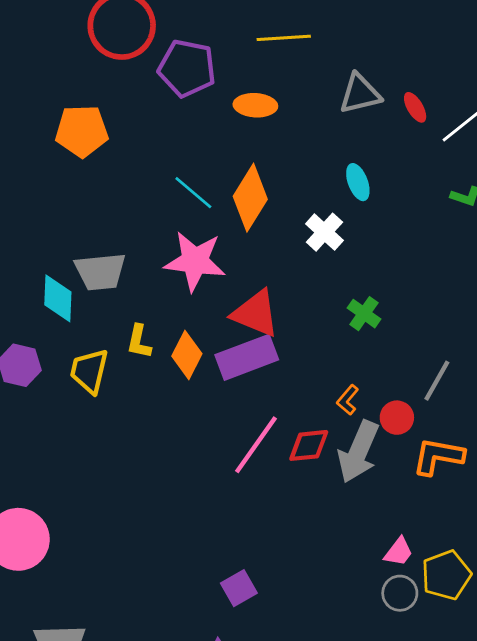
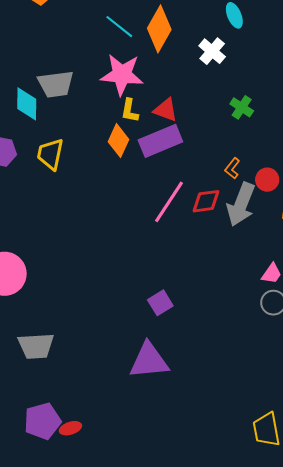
red triangle: (256, 313) -> (166, 110), size x0.7
yellow L-shape: (139, 342) -> (130, 111), moved

